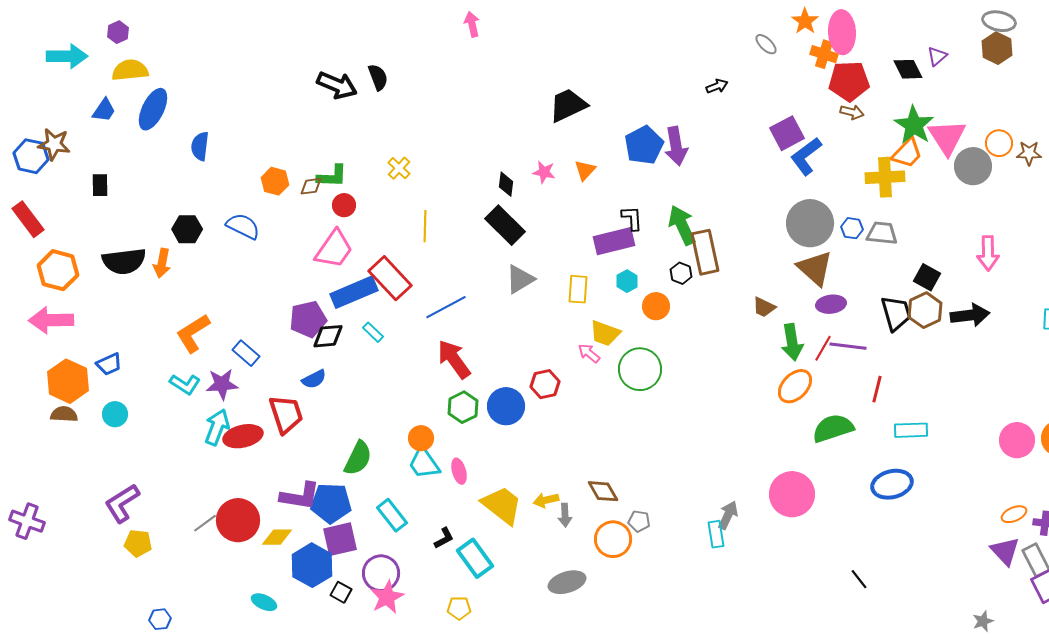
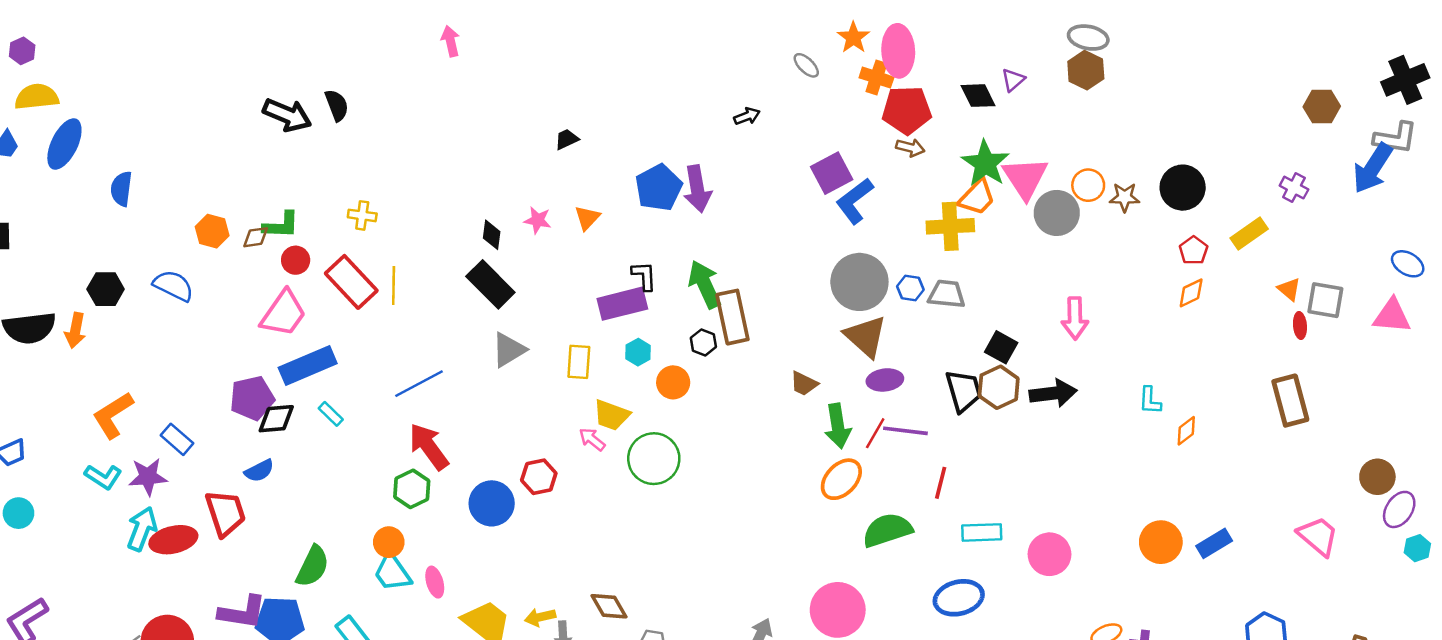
black trapezoid: (568, 105) -> (567, 139), size x0.5
yellow cross: (399, 168) -> (362, 215), turned -35
red rectangle: (390, 278) -> (351, 282), moved
green hexagon: (463, 407) -> (412, 489), moved
pink circle: (1017, 440) -> (1049, 554), moved

